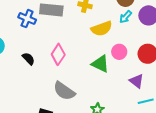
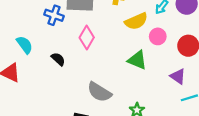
pink circle: (119, 52) -> (158, 36), moved
pink diamond: (58, 54) -> (87, 37), moved

